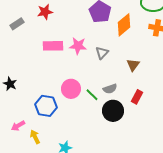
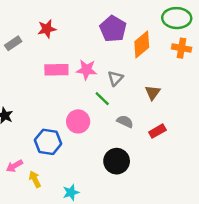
gray semicircle: (110, 89) -> (125, 121), turned -136
green line: (92, 95) -> (102, 99), moved
red rectangle: (137, 97) -> (157, 131), turned 32
black circle: (113, 111) -> (117, 161), moved

